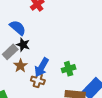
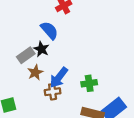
blue semicircle: (18, 28) -> (49, 30), moved
brown cross: (38, 80) -> (53, 92), turned -32

